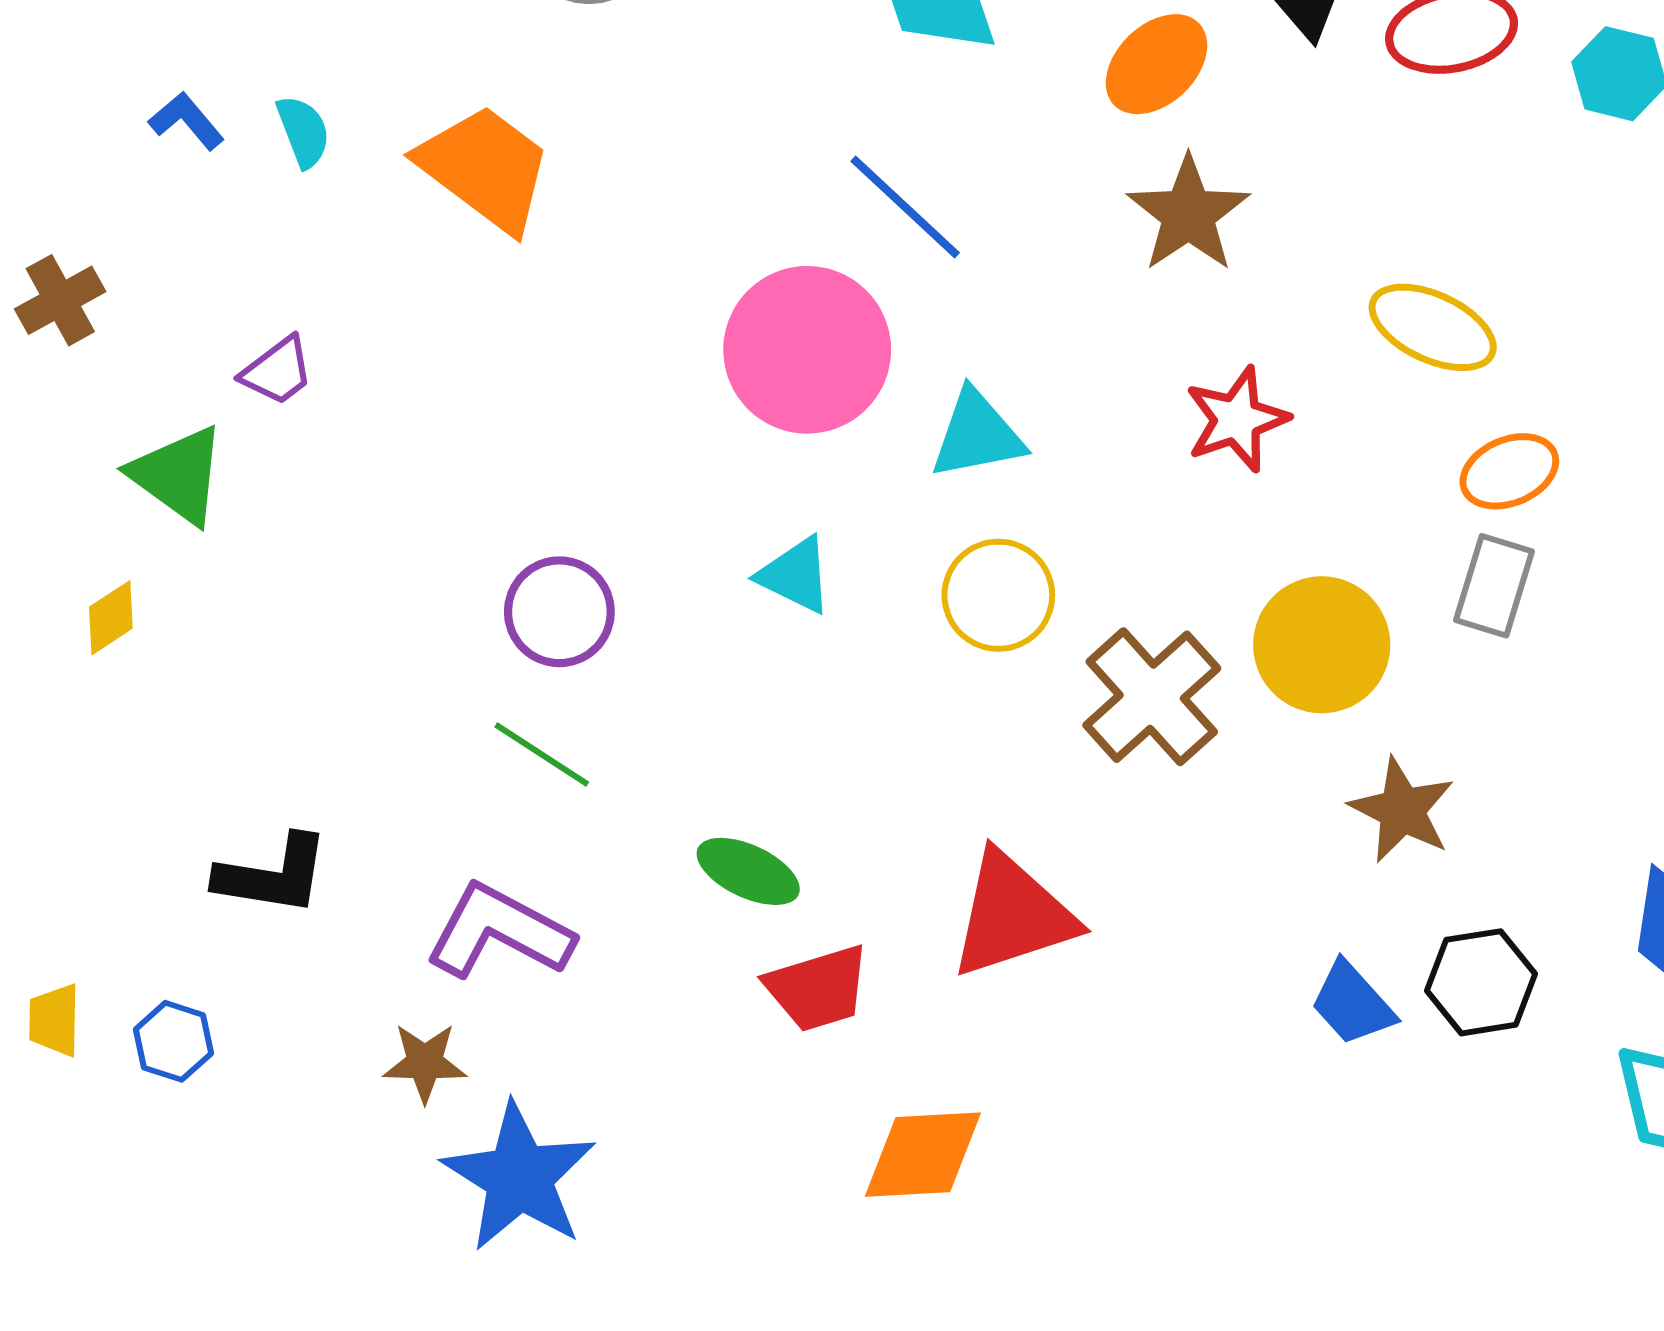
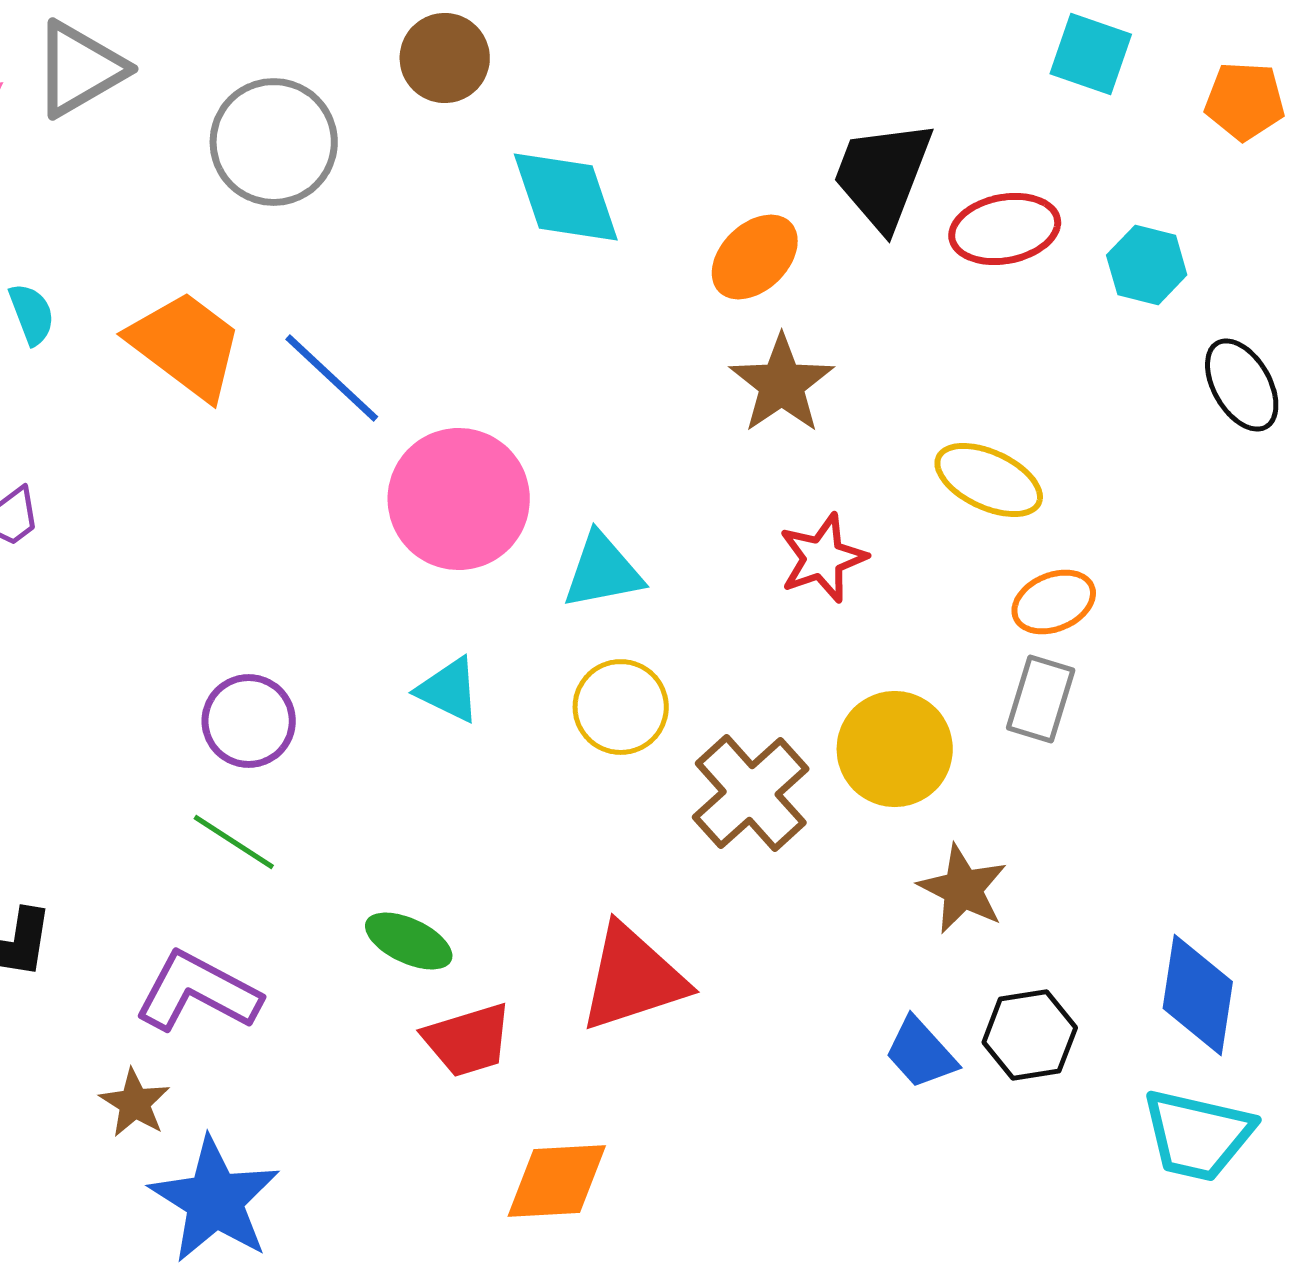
blue line: (905, 207) -> (332, 378), moved
brown star: (425, 1063) -> (135, 1103), turned 30

